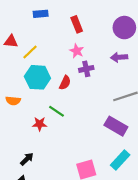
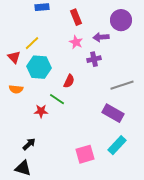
red triangle: (11, 41) -> (14, 57), moved, turned 40
purple arrow: (119, 57) -> (101, 37), moved
purple cross: (86, 69) -> (94, 59), moved
red semicircle: (65, 83) -> (69, 81), moved

